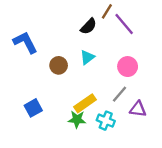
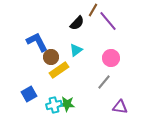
blue L-shape: (25, 42) -> (37, 42), moved
yellow rectangle: (85, 103) -> (59, 70), moved
purple triangle: (138, 109) -> (120, 107), moved
cyan cross: (106, 121) -> (54, 105), moved, turned -35

